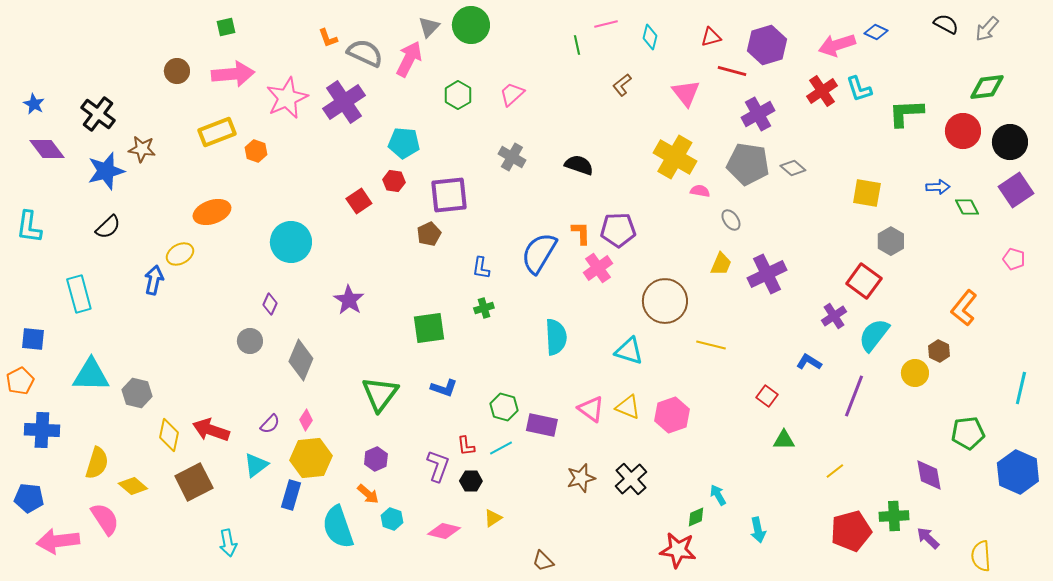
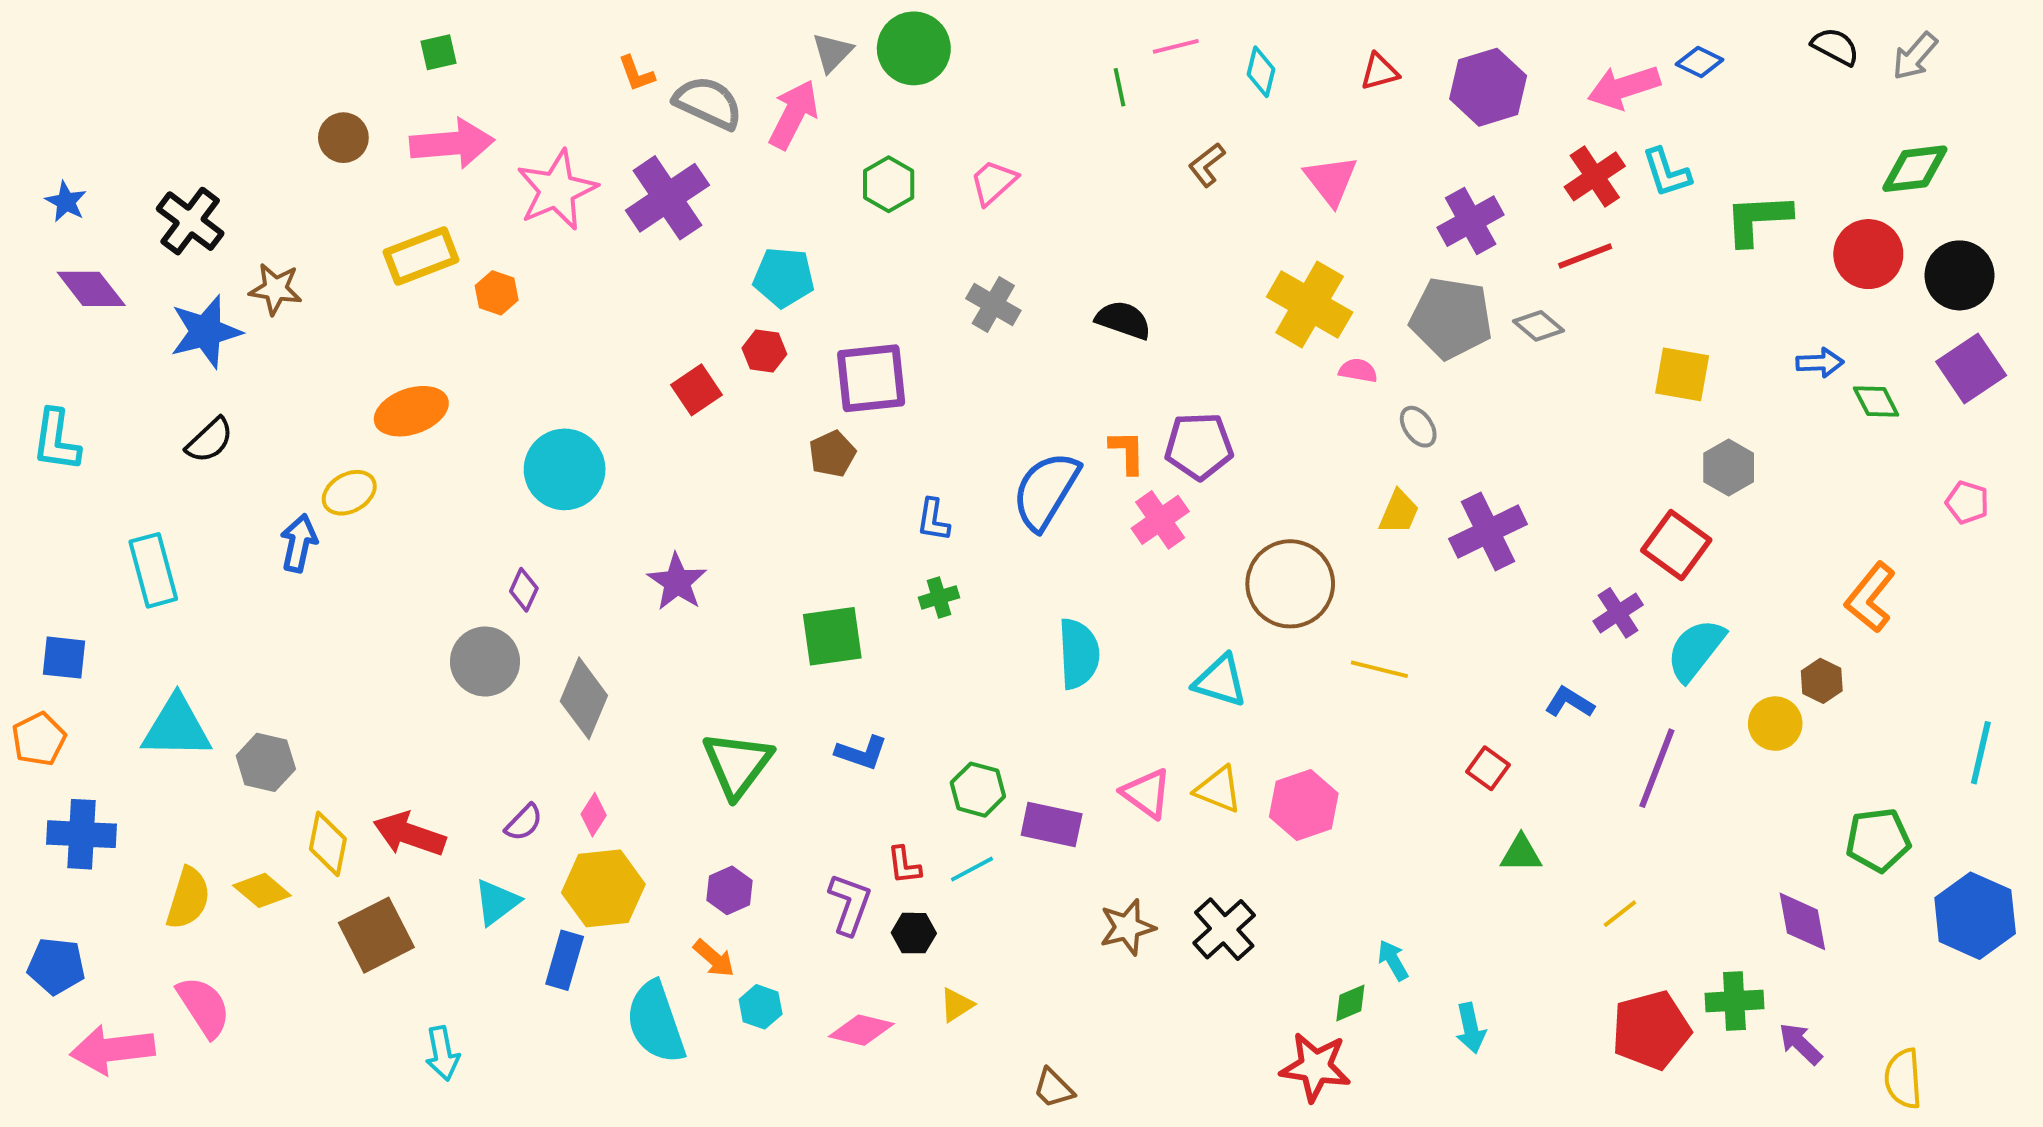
red line: (732, 71) -> (1585, 256), moved, turned -36
gray circle: (250, 341) -> (485, 661), size x1.4
yellow diamond: (133, 486) -> (262, 890), moved

